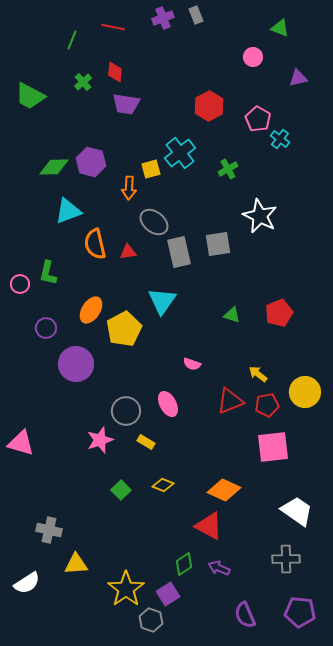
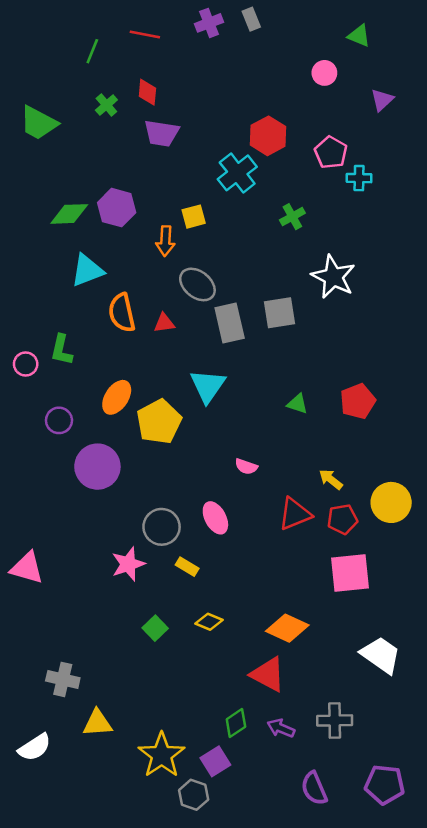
purple triangle: (298, 78) -> (382, 100), turned -30
cyan cross: (280, 139) -> (359, 178), turned -36
cyan cross: (180, 153) -> (237, 173), moved
gray cross: (286, 559) -> (335, 720), moved

